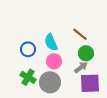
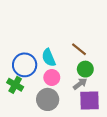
blue circle: (28, 49) -> (25, 65), size x1.5
green cross: (28, 77) -> (15, 85), moved

